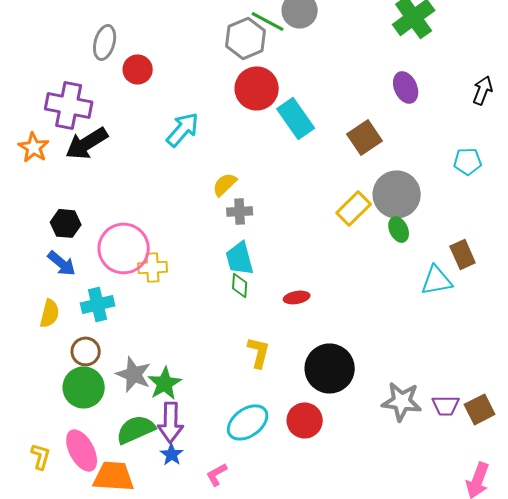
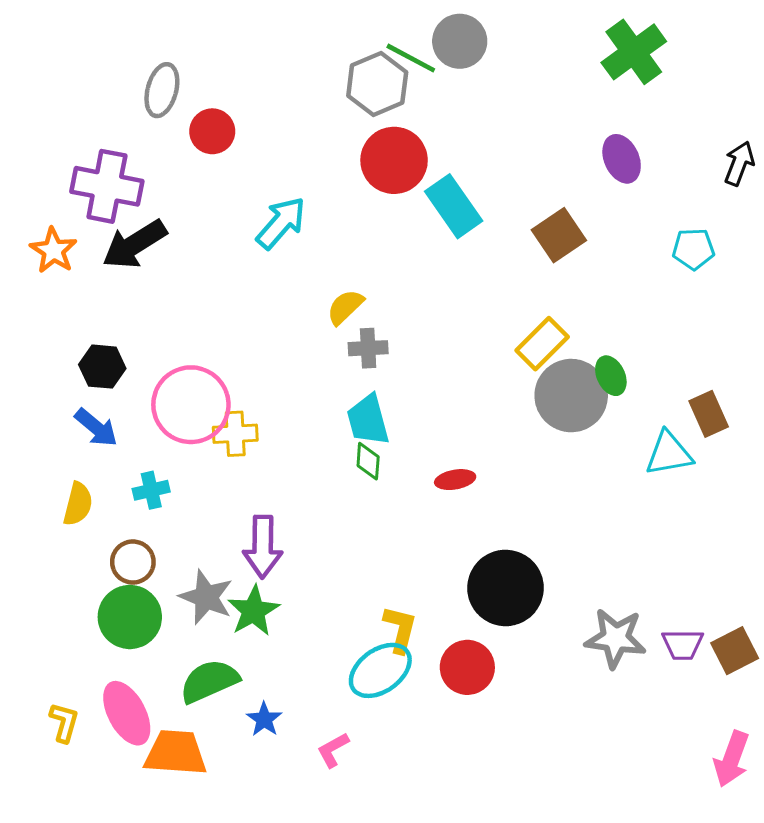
cyan pentagon: (468, 161) -> (693, 249), moved
gray circle: (397, 194) -> (571, 396), moved
cyan cross: (98, 304) -> (151, 490), size x0.7
yellow L-shape: (259, 352) -> (400, 629), moved
purple arrow: (171, 422) -> (263, 547), moved

